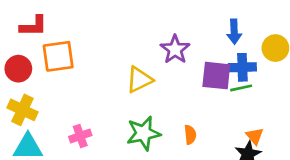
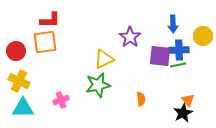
red L-shape: (33, 26) -> (50, 20), moved
green star: (143, 133) -> (98, 85), moved

